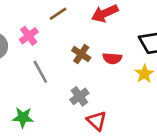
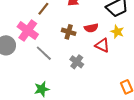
pink cross: (29, 36) -> (28, 31), size x1.5
red triangle: (97, 121) -> (102, 45), moved

